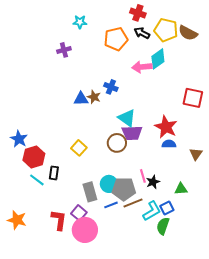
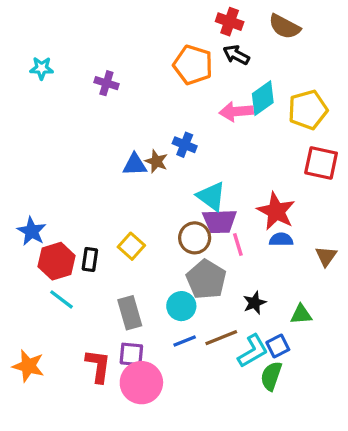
cyan star: (80, 22) -> (42, 68), moved
yellow pentagon: (166, 30) -> (308, 110), moved, turned -30
brown semicircle: (188, 33) -> (284, 27), moved
orange pentagon: (116, 39) -> (193, 65), turned 30
purple cross: (64, 50) -> (106, 83), turned 32
black rectangle: (54, 173) -> (90, 259), moved
pink line: (143, 176) -> (238, 245), moved
gray pentagon: (124, 189) -> (206, 279), moved, turned 30
gray rectangle: (90, 192) -> (130, 313), moved
purple square: (79, 213) -> (131, 354), turned -35

